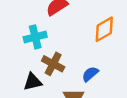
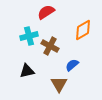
brown cross: (53, 64) -> (50, 46), moved

